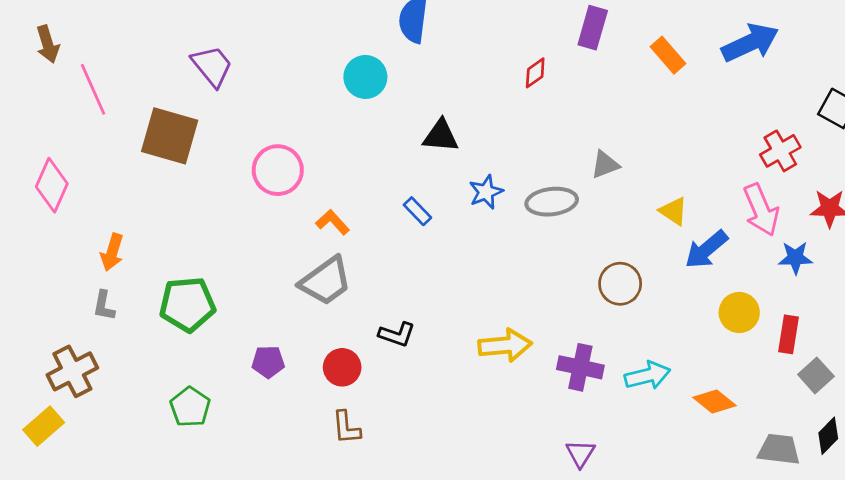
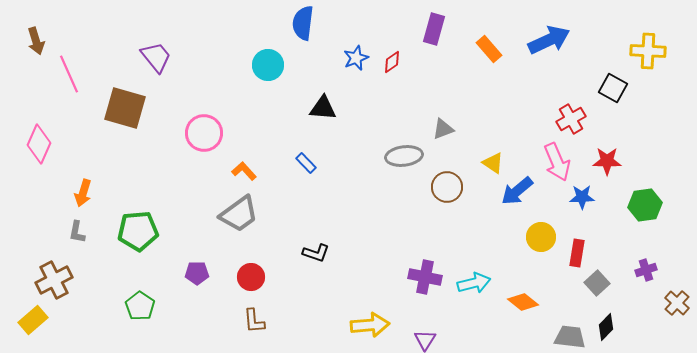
blue star: (486, 192) -> (356, 58), moved
brown circle: (620, 284) -> (447, 187), moved
black L-shape: (397, 334) -> (316, 253), moved
yellow arrow: (505, 345) -> (370, 325), moved

